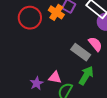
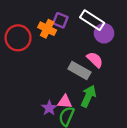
pink triangle: (55, 77) -> (65, 102), moved
purple star: (37, 83) -> (49, 108), moved

